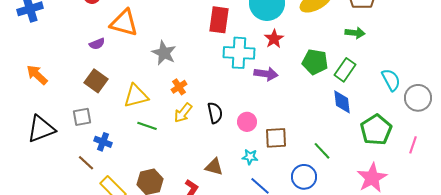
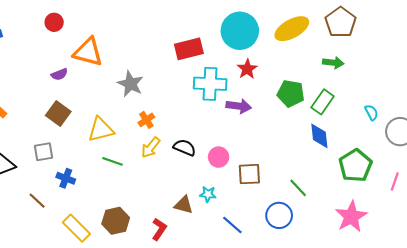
red rectangle: (219, 20) -> (189, 49), turned 68
cyan semicircle: (391, 80) -> (371, 112), size x0.7
black semicircle: (215, 113) -> (185, 148), turned -55
cyan star: (250, 157) -> (208, 194), moved
brown line: (86, 163) -> (37, 201), moved

